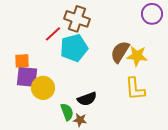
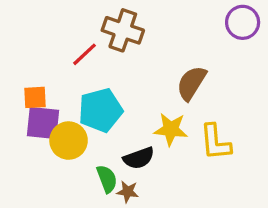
cyan pentagon: (74, 48) -> (100, 110), moved
yellow star: (137, 56) -> (171, 129), moved

